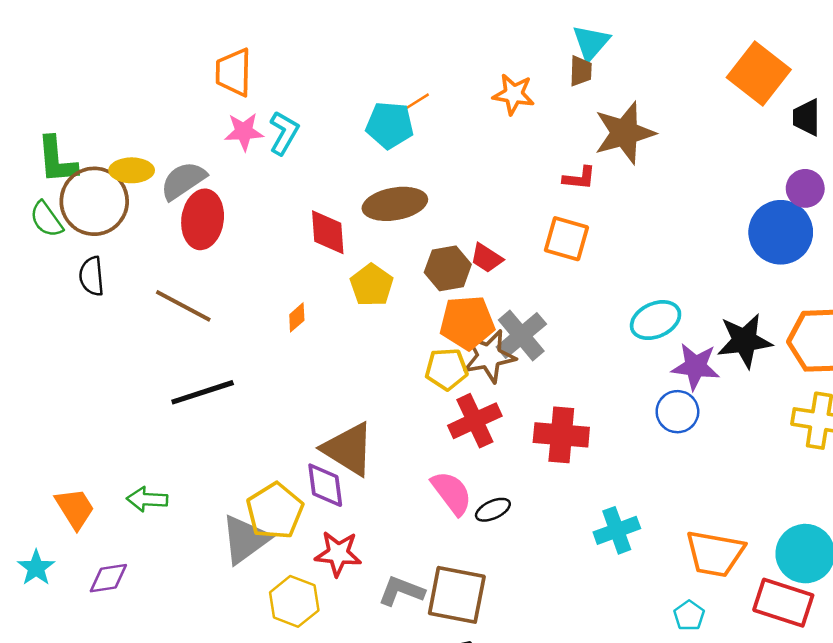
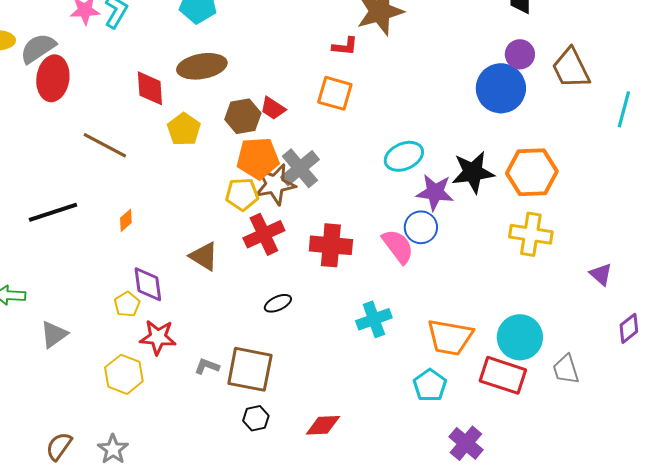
brown line: (183, 306) -> (105, 145), moved
orange diamond: (297, 317) -> (126, 220), moved
brown triangle: (348, 449) -> (204, 256), moved, size x0.7
pink semicircle: (452, 493) -> (398, 246), moved
yellow pentagon: (275, 511) -> (127, 304), moved, size x0.6
gray triangle: (245, 539) -> (54, 334), moved, size x0.7
gray L-shape: (401, 591) -> (207, 366), size x0.7
cyan pentagon: (689, 616) -> (430, 385), size x1.4

